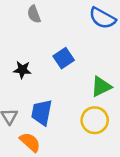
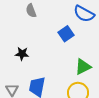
blue square: (64, 58) -> (66, 34), moved

